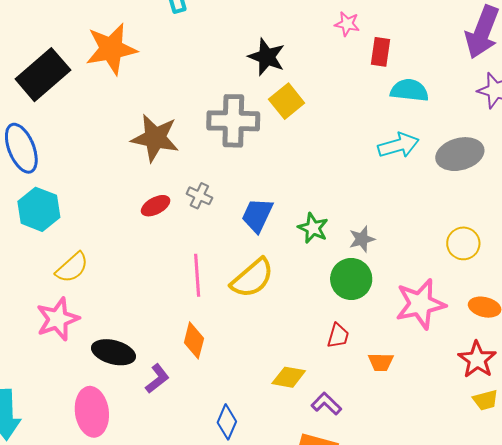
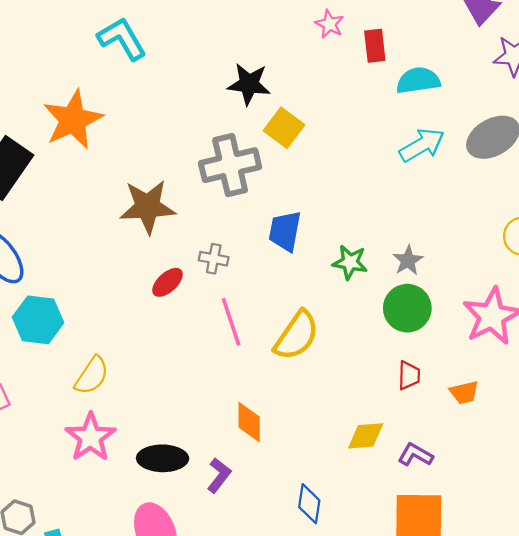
pink star: (347, 24) -> (329, 24), turned 30
blue trapezoid: (257, 215) -> (285, 231), moved
pink line: (197, 275) -> (231, 322), moved

